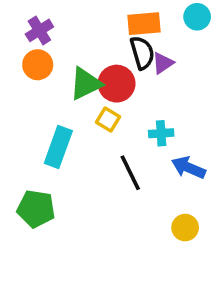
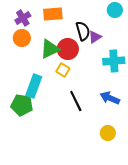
orange rectangle: (144, 24) -> (53, 14), moved
cyan cross: (161, 133) -> (114, 61), moved, size x1.5
green pentagon: (36, 209) -> (22, 105), moved

